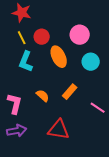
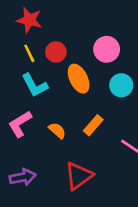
cyan L-shape: (26, 62) -> (35, 85), turned -50
pink L-shape: (15, 104) -> (20, 124), moved, turned -135
red triangle: (59, 130) -> (79, 176), turned -45

